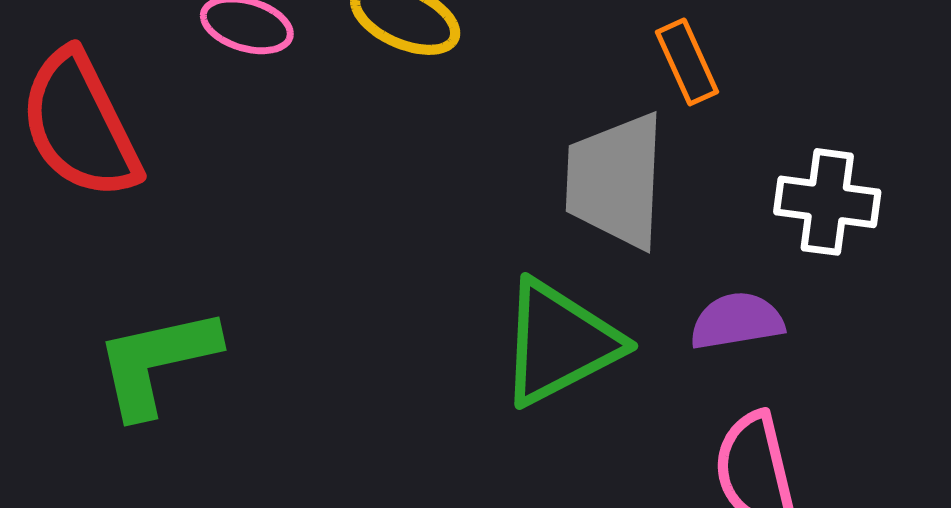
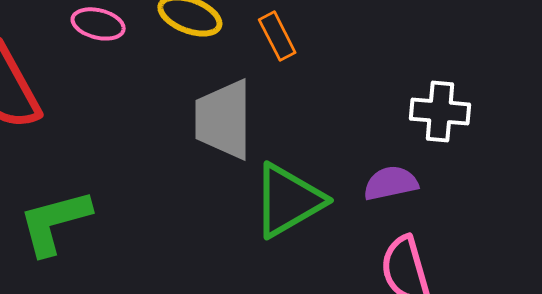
orange rectangle: (687, 62) -> (277, 36), moved
gray trapezoid: (616, 181) -> (224, 119), moved

